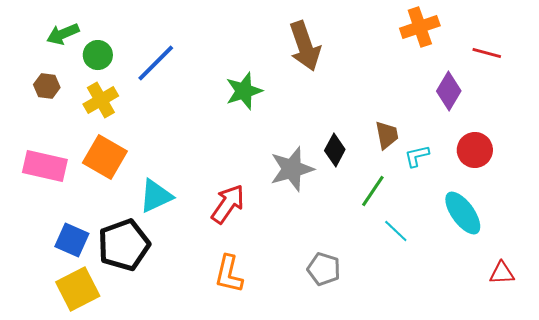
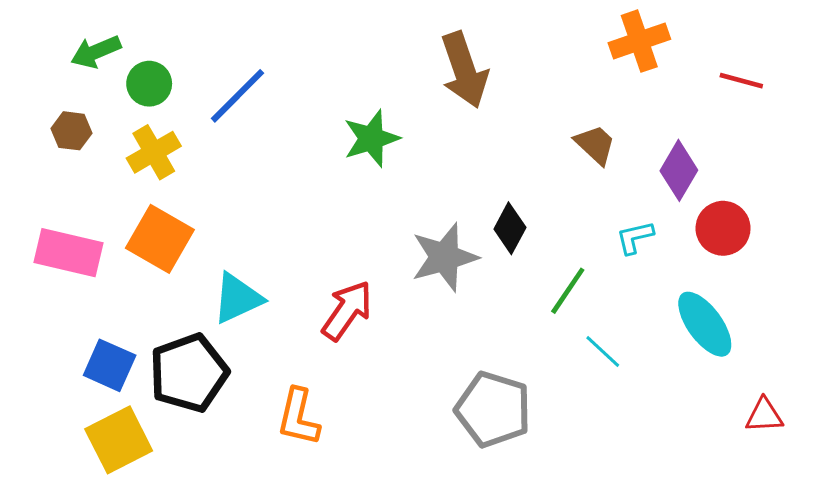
purple diamond: (449, 91) -> (679, 170), moved
brown trapezoid: (387, 135) -> (595, 145), moved, turned -36
gray pentagon: (324, 269) -> (493, 409), size x1.5
orange L-shape: (229, 274) -> (298, 417), moved

